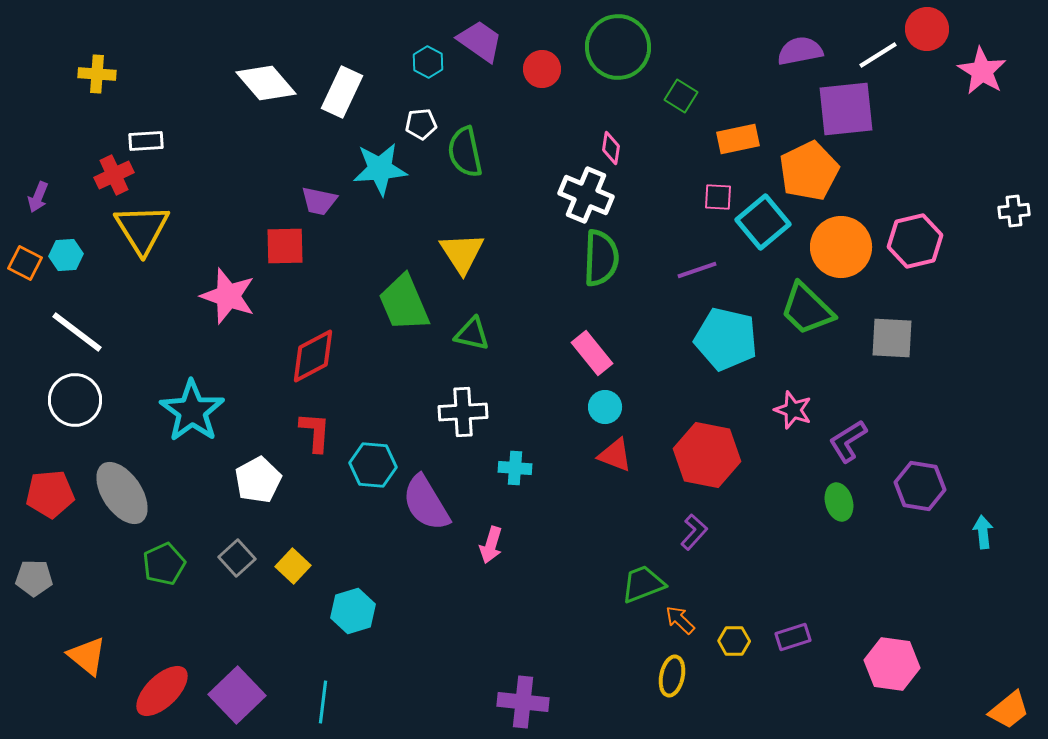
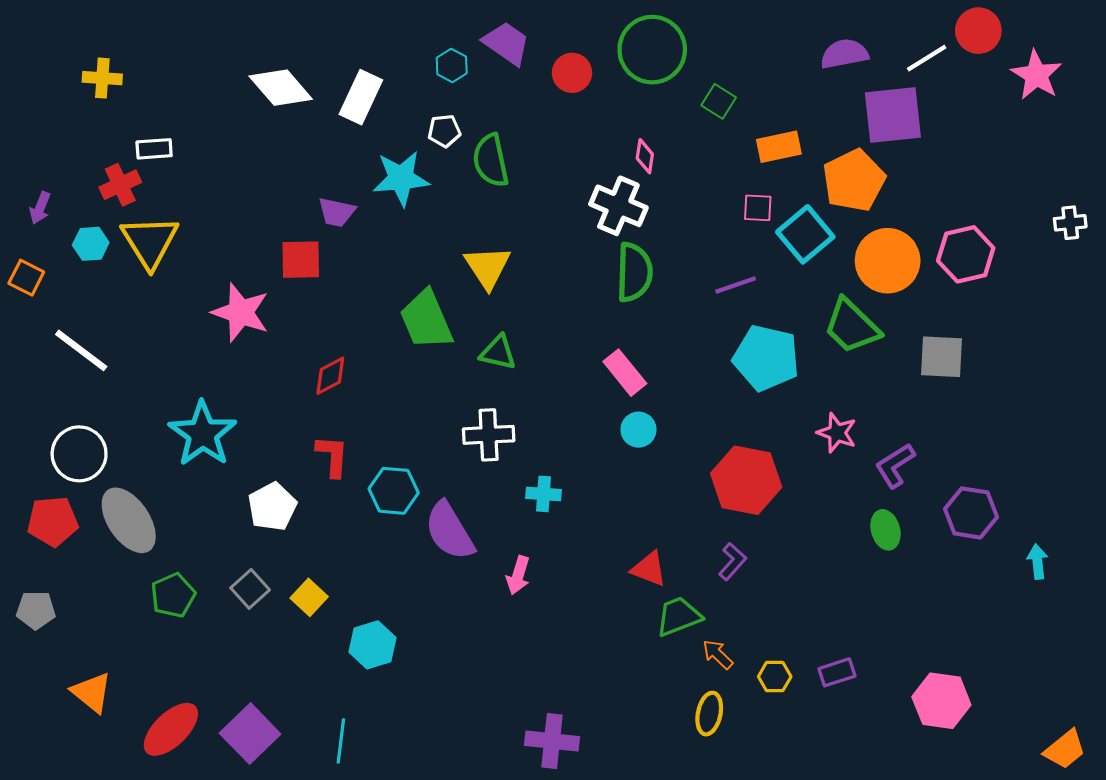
cyan hexagon: (66, 255) -> (91, 244), moved
red diamond: (313, 356) -> (330, 376), size x0.7
white circle: (75, 400) -> (79, 454), moved
red triangle: (615, 455) -> (649, 569), moved

